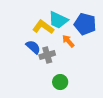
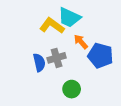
blue pentagon: (85, 24) -> (100, 56), moved
blue semicircle: (33, 47) -> (39, 63), moved, turned 35

